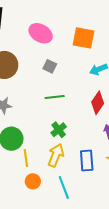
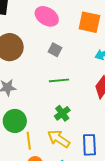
yellow arrow: (56, 155) -> (59, 139), turned -80

